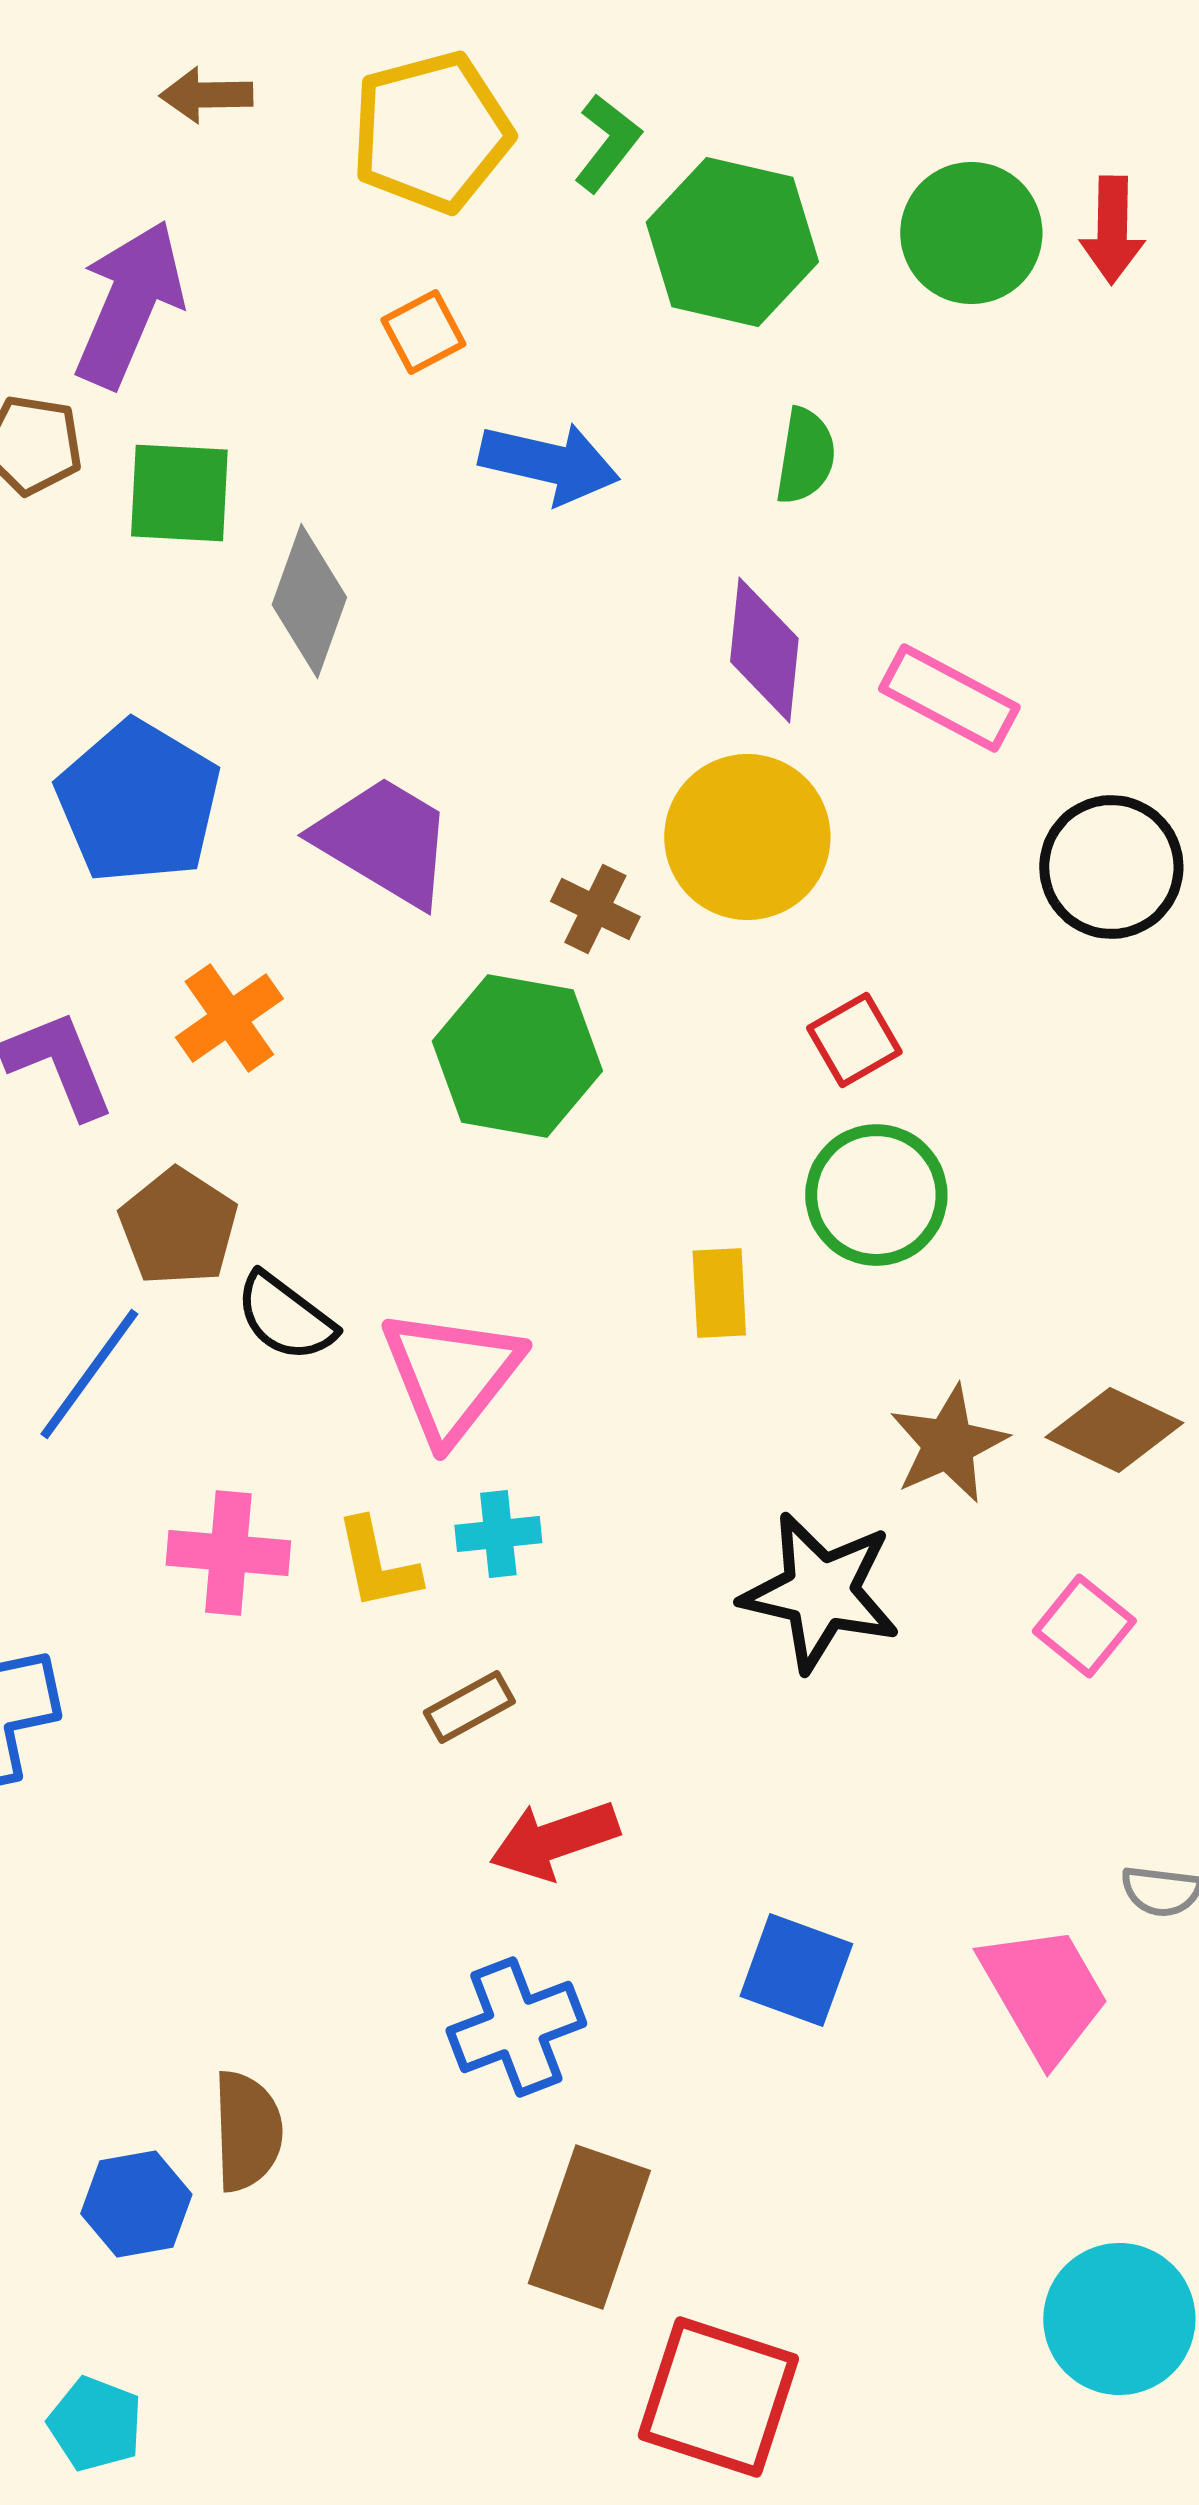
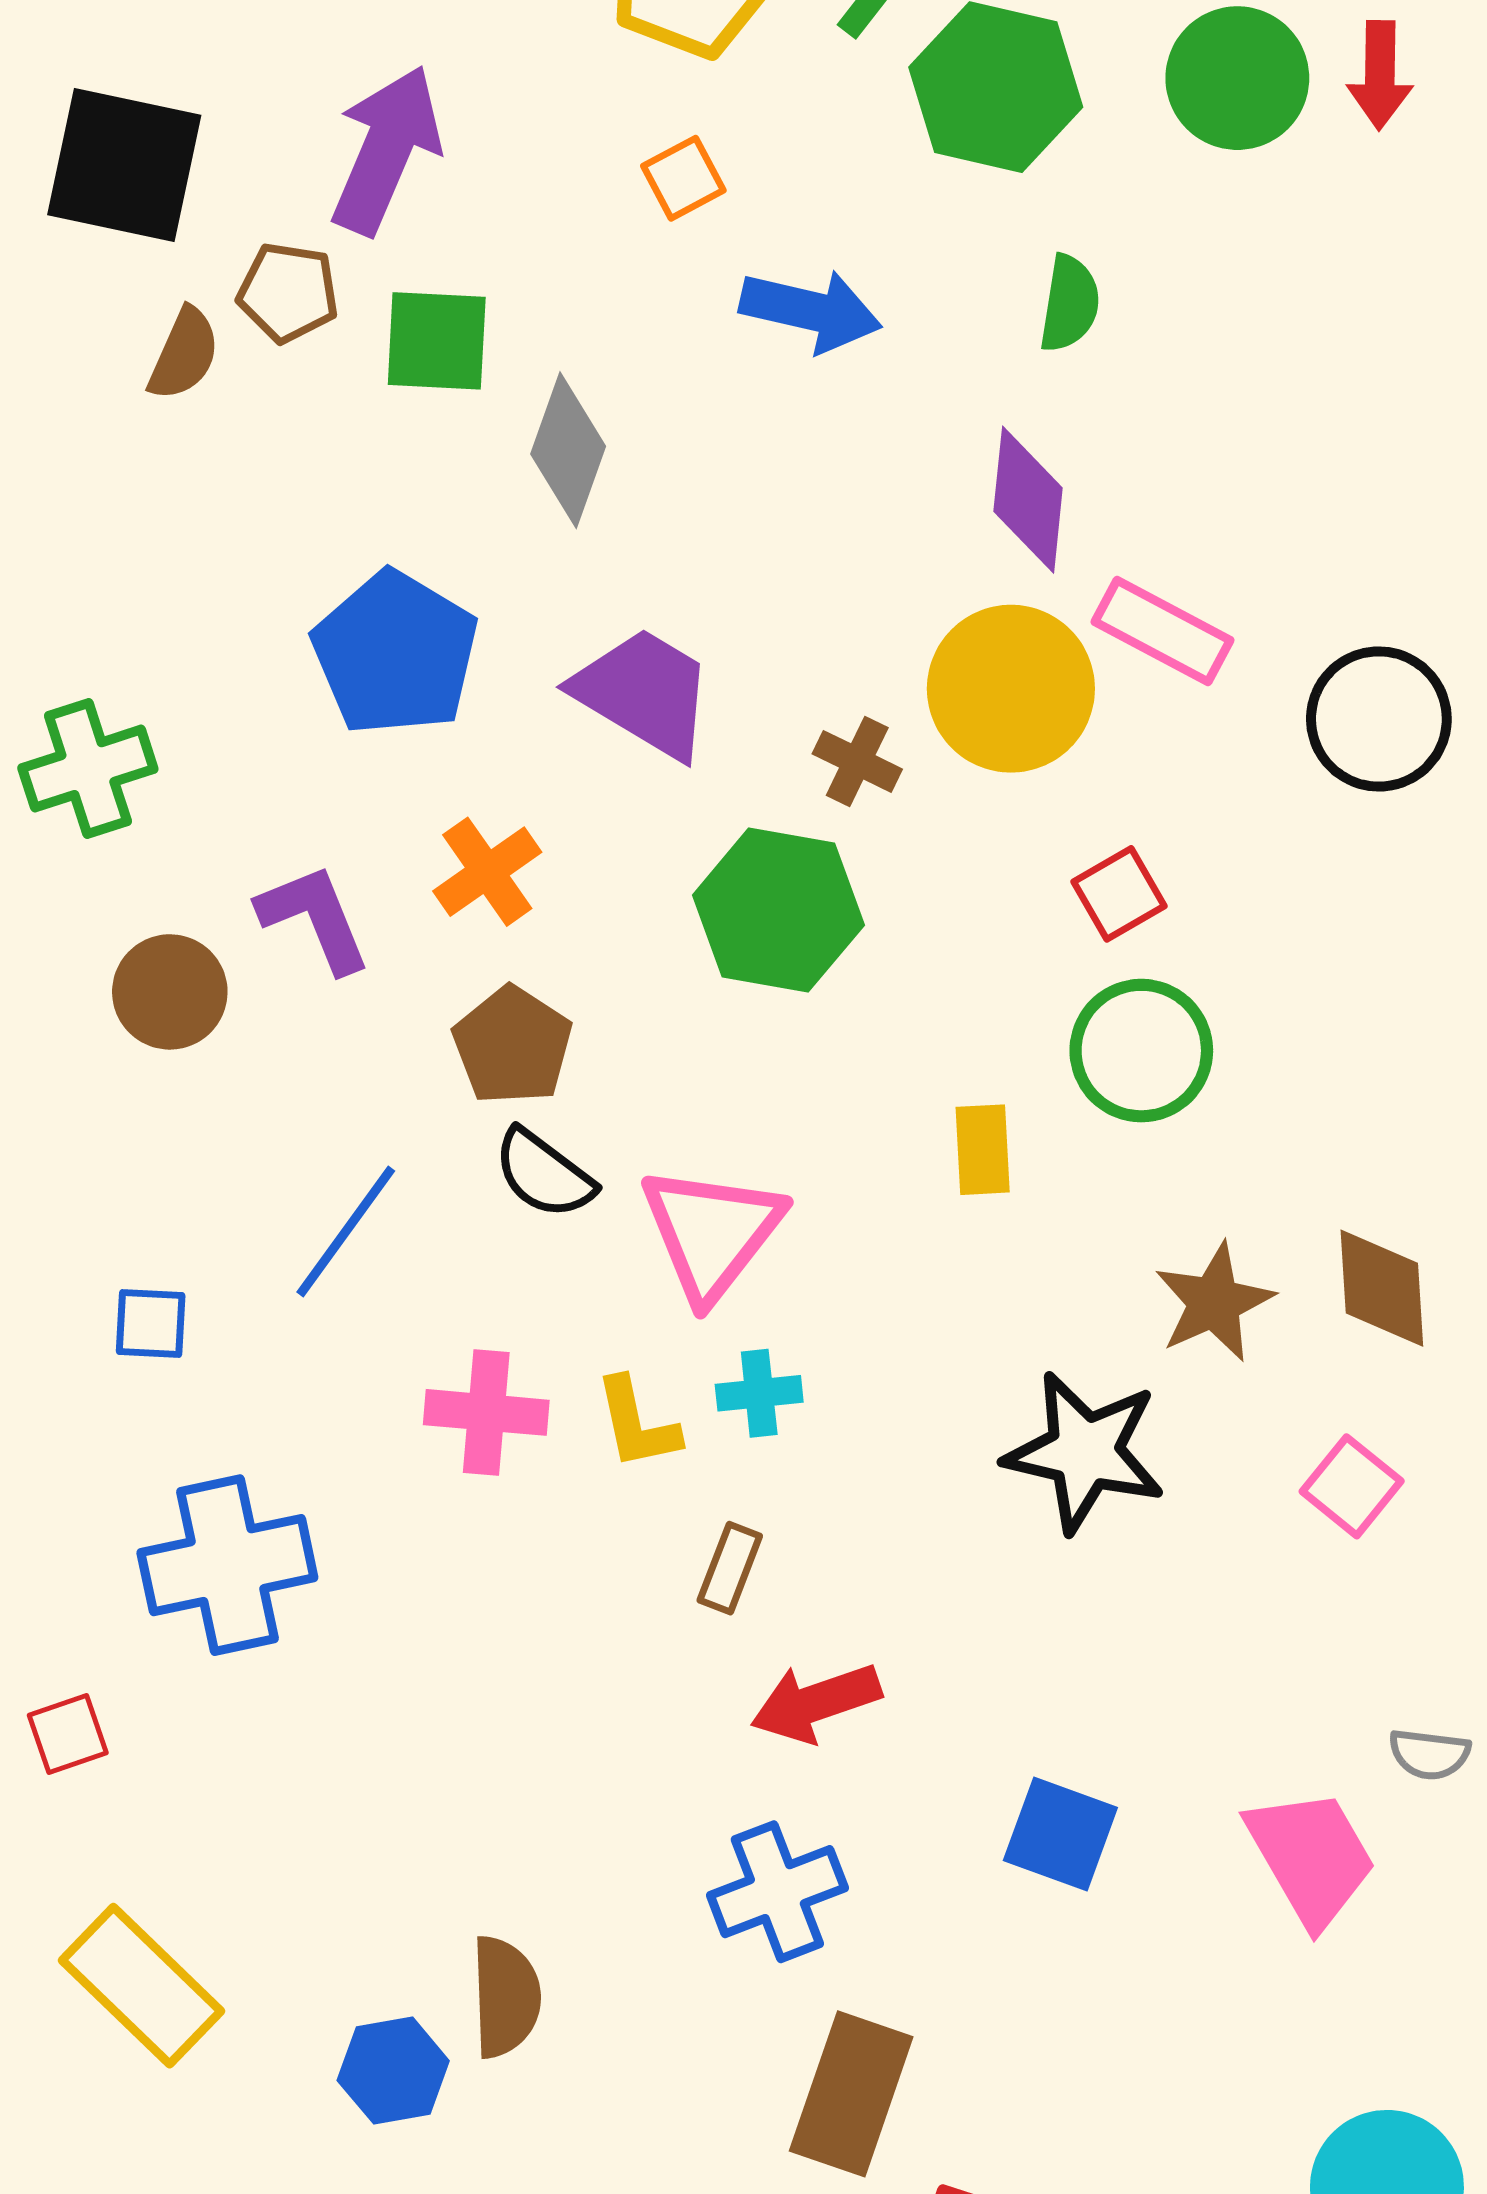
pink rectangle: (949, 698) -> (1163, 631), moved
brown pentagon: (178, 1227) -> (513, 1046), moved
brown diamond: (1114, 1430) -> (1382, 1288), turned 61
brown rectangle: (469, 1707) -> (730, 1568), turned -40

